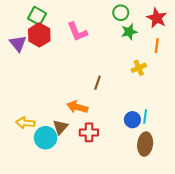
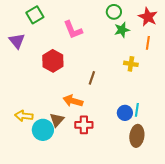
green square: (37, 16) -> (35, 15), turned 30
red hexagon: (39, 35) -> (53, 61), moved
yellow cross: (139, 68) -> (131, 64), turned 32

